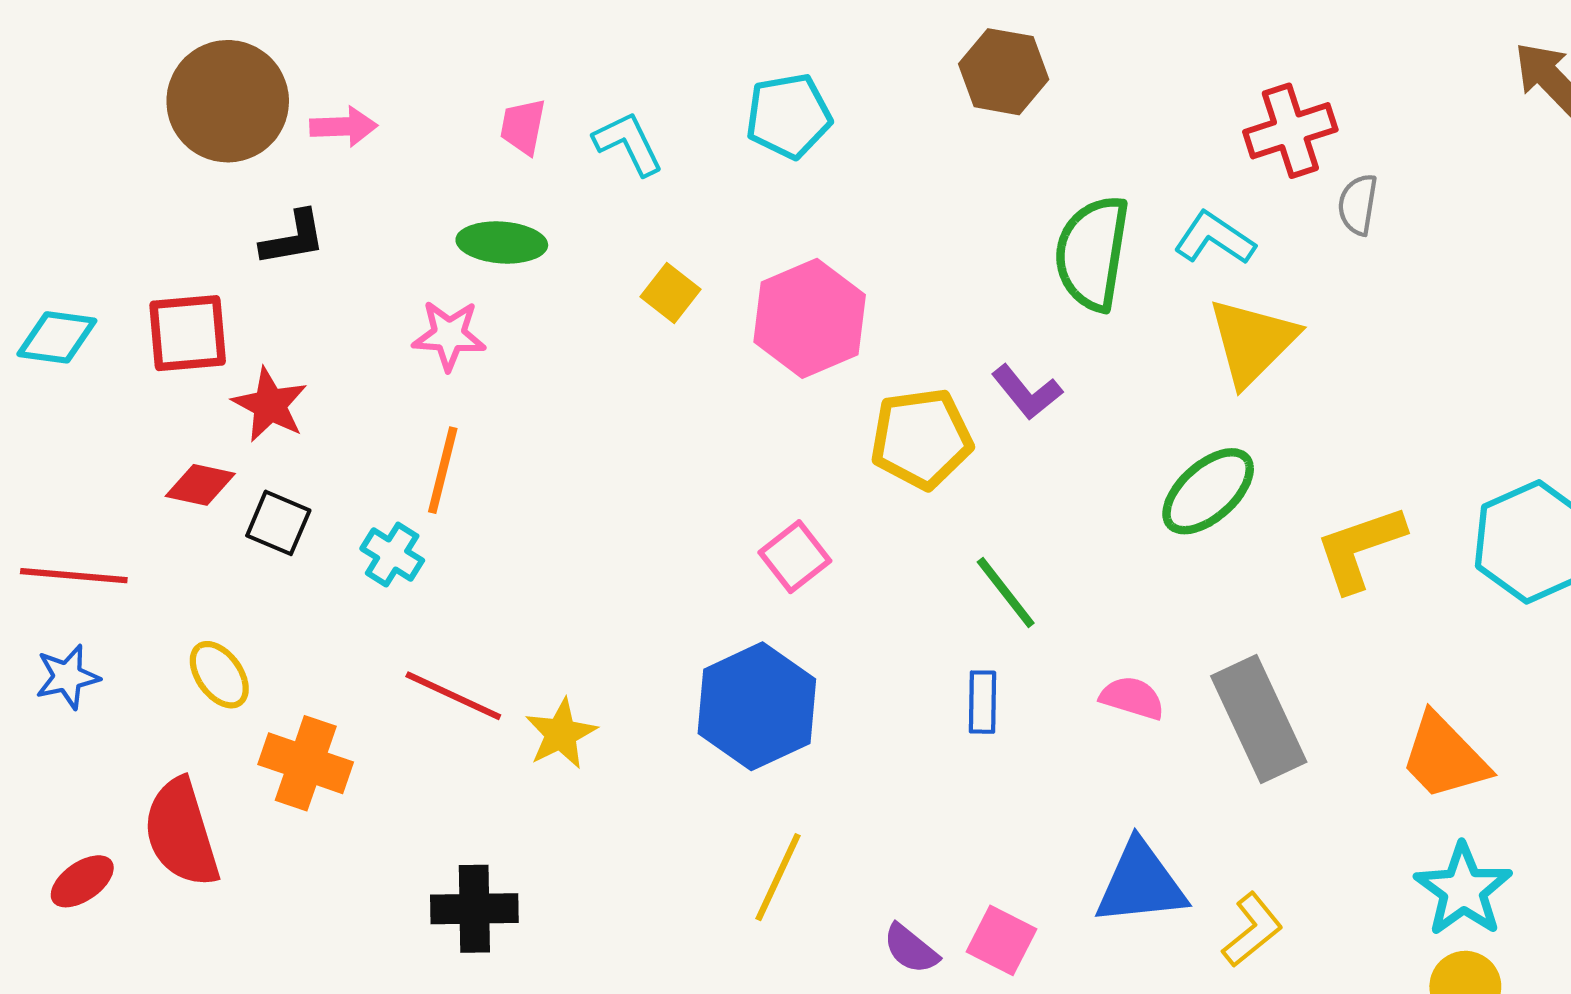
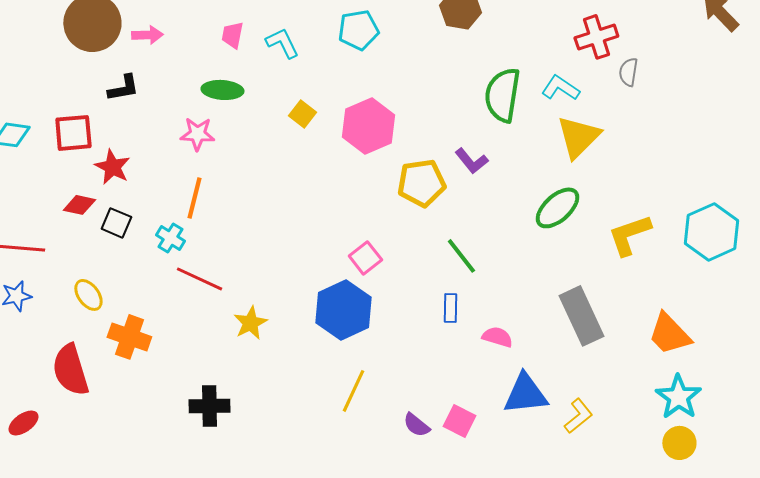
pink square: (795, 557) -> (365, 258), moved
red line: (453, 696) -> (199, 279), moved
pink semicircle: (1132, 698) -> (497, 337), moved
red ellipse: (82, 881) -> (23, 423), moved

